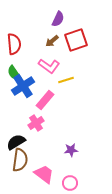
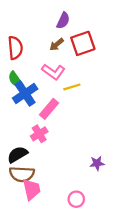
purple star: (71, 150) -> (97, 163), moved
brown semicircle: (20, 160) -> (22, 174), turned 85
pink trapezoid: (44, 174) -> (32, 189), moved, turned 40

